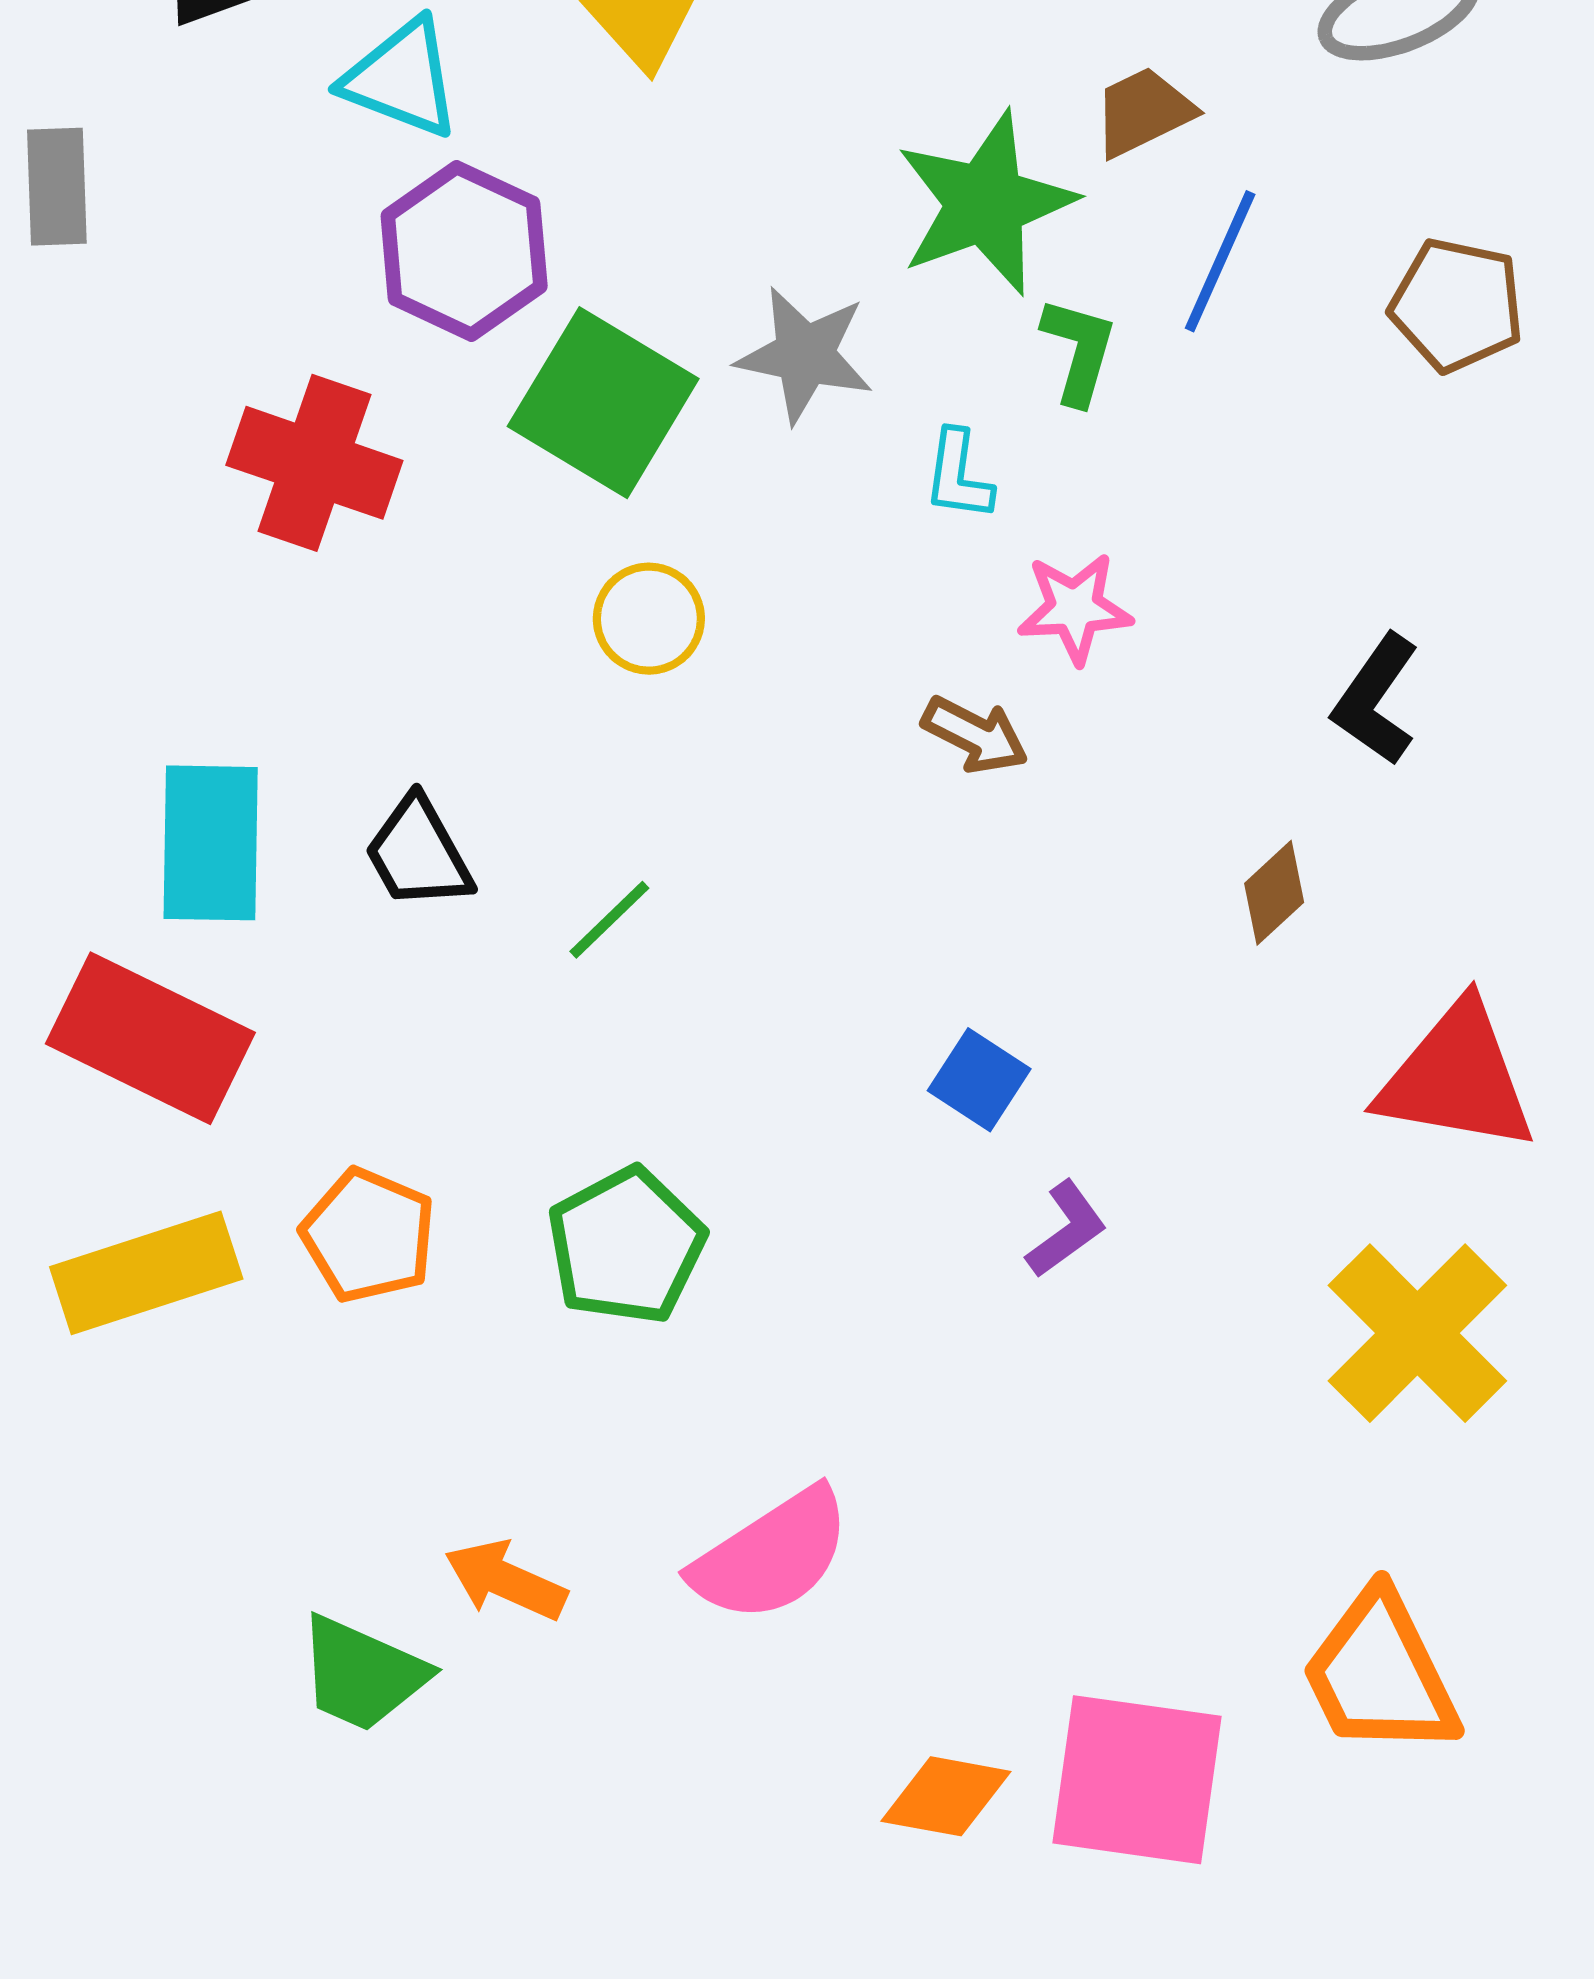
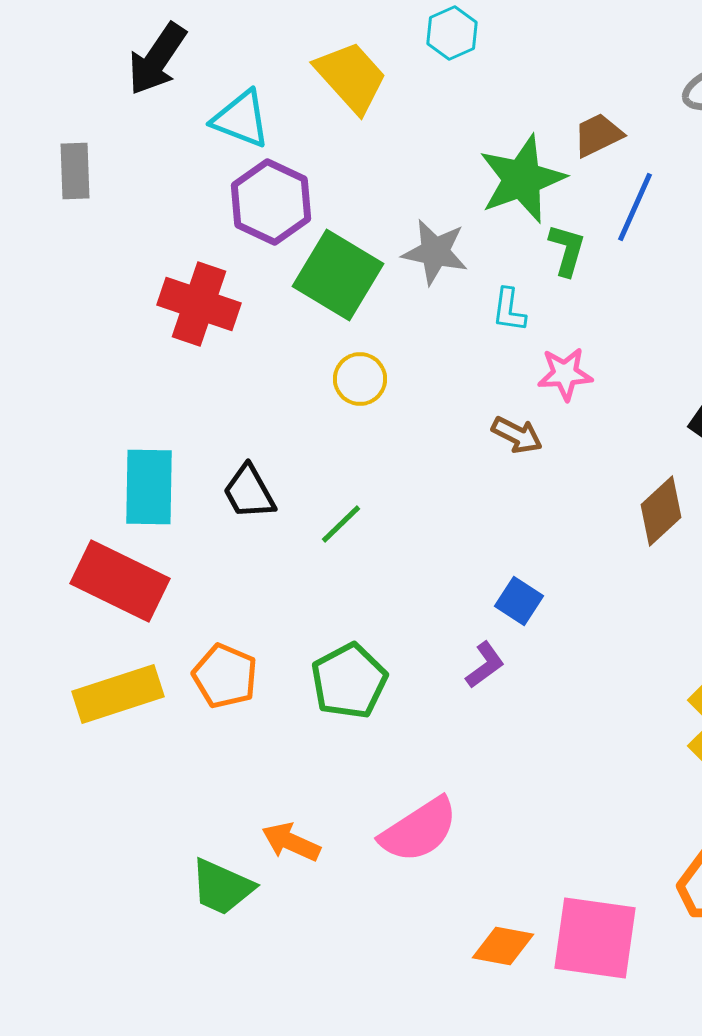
brown diamond: (1274, 893) -> (661, 511), size x1.4
purple L-shape: (1066, 1229) -> (485, 665), moved

